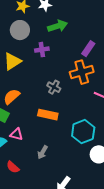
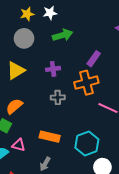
purple cross: (42, 50) -> (53, 69), moved
gray cross: (54, 87) -> (58, 97), turned -32
orange rectangle: (48, 115) -> (50, 137), moved

